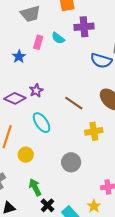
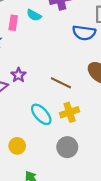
cyan ellipse: (42, 123) -> (41, 114), moved
yellow cross: (94, 131) -> (70, 112), moved

